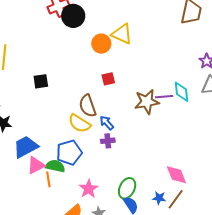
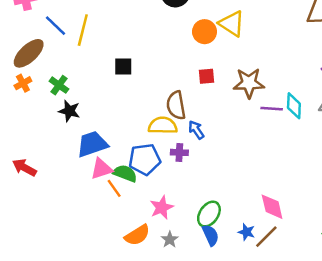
brown star: (147, 102) -> (249, 83), moved
yellow semicircle: (79, 123) -> (163, 125), turned 140
purple cross: (108, 141) -> (179, 152), moved
orange line: (48, 179) -> (114, 188), turned -35

